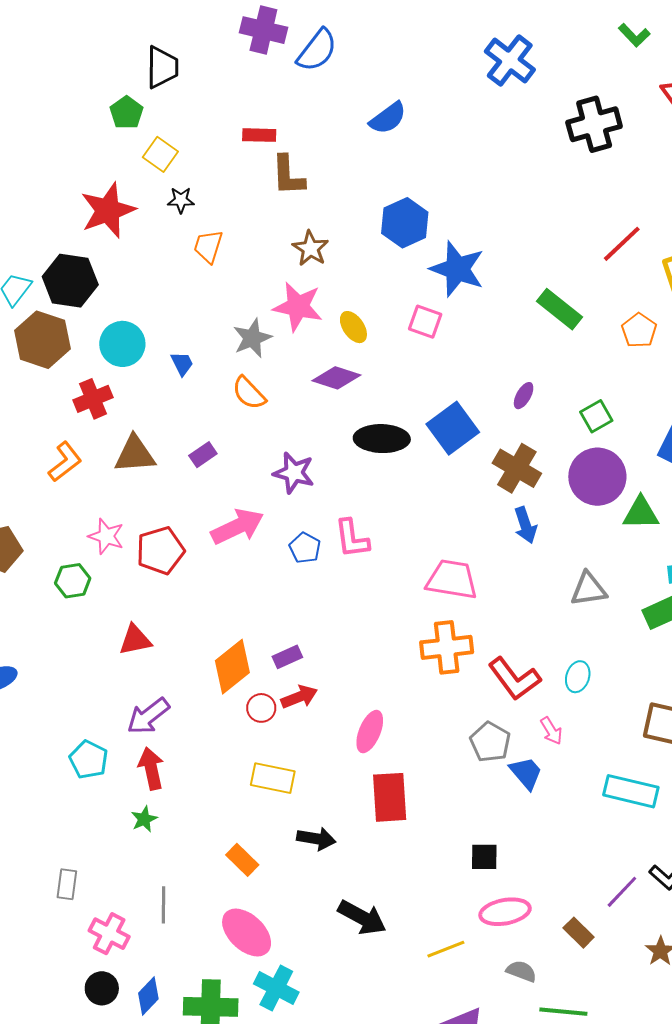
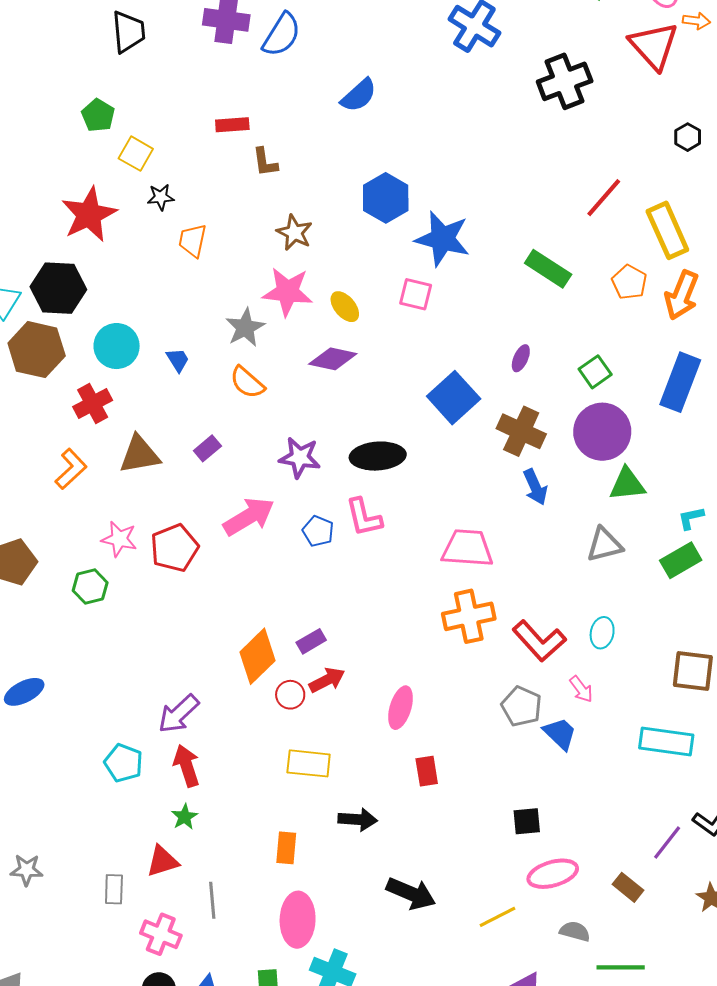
black trapezoid: (162, 67) -> (128, 32), moved
brown L-shape: (288, 175) -> (265, 162), size x0.7
black ellipse: (382, 439) -> (378, 456), moved
green triangle: (641, 513) -> (627, 484), moved
red triangle: (135, 640) -> (162, 861), moved
red rectangle: (390, 797) -> (427, 771), size x0.6
orange rectangle: (242, 860) -> (286, 848), turned 56
pink ellipse: (247, 933) -> (298, 920), turned 54

